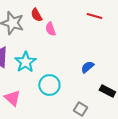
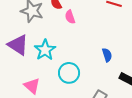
blue semicircle: (87, 67) -> (107, 55), turned 112

